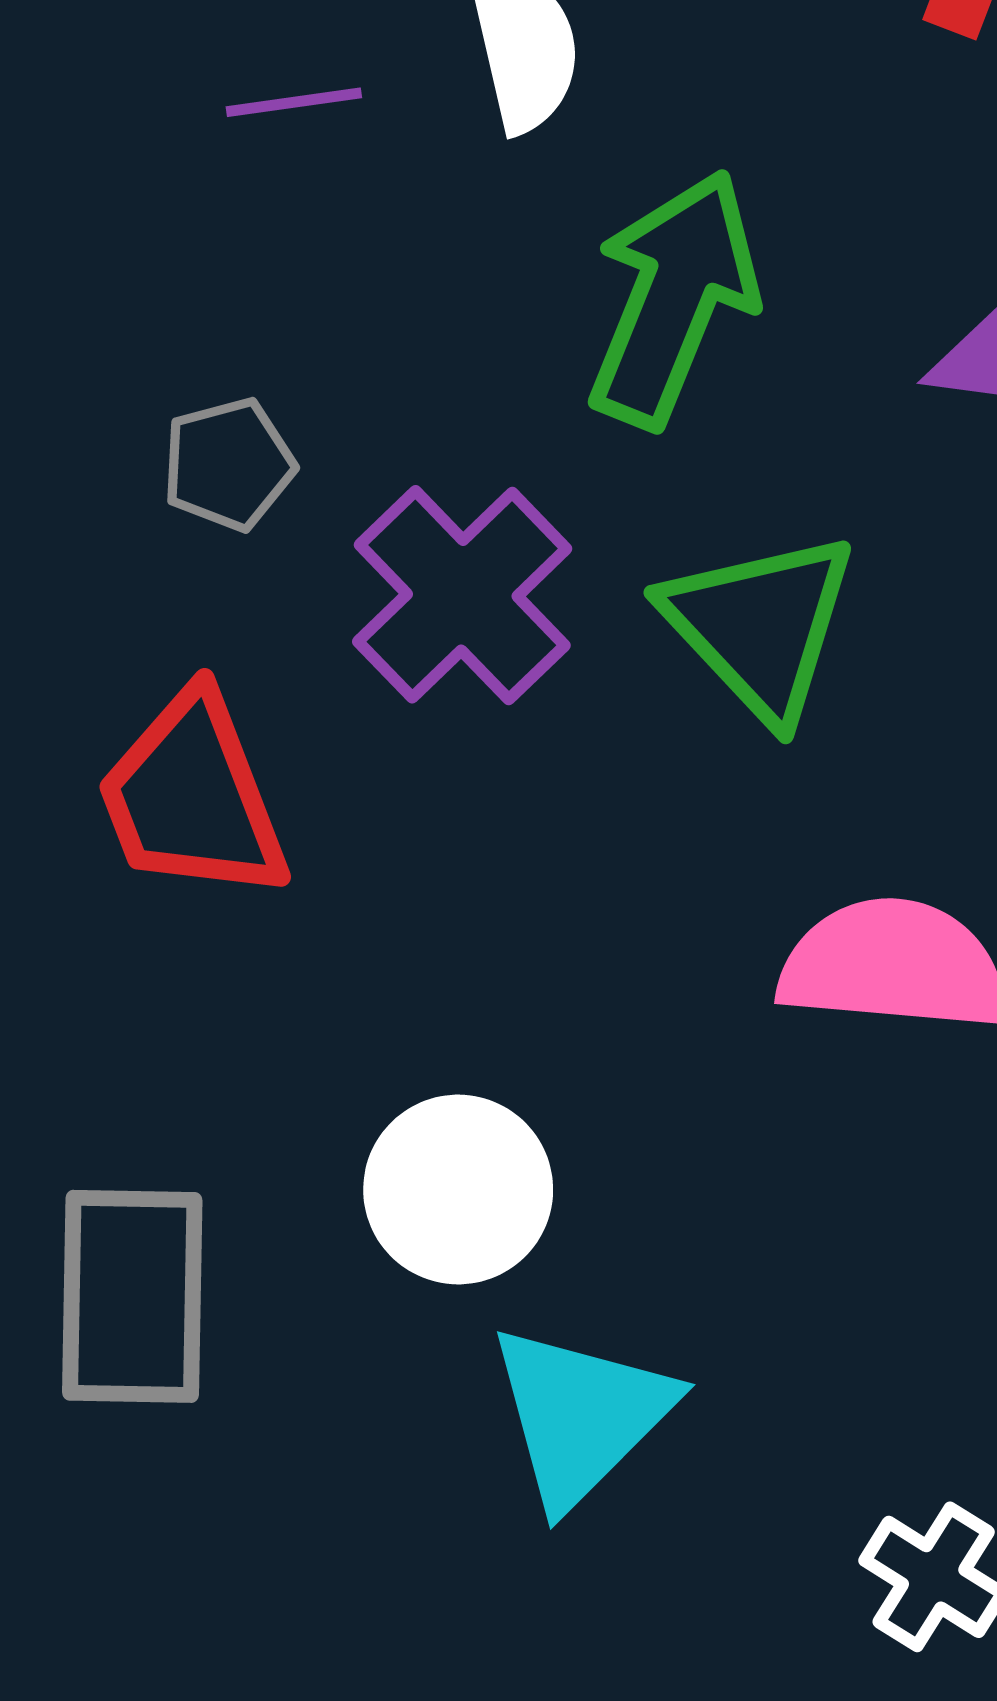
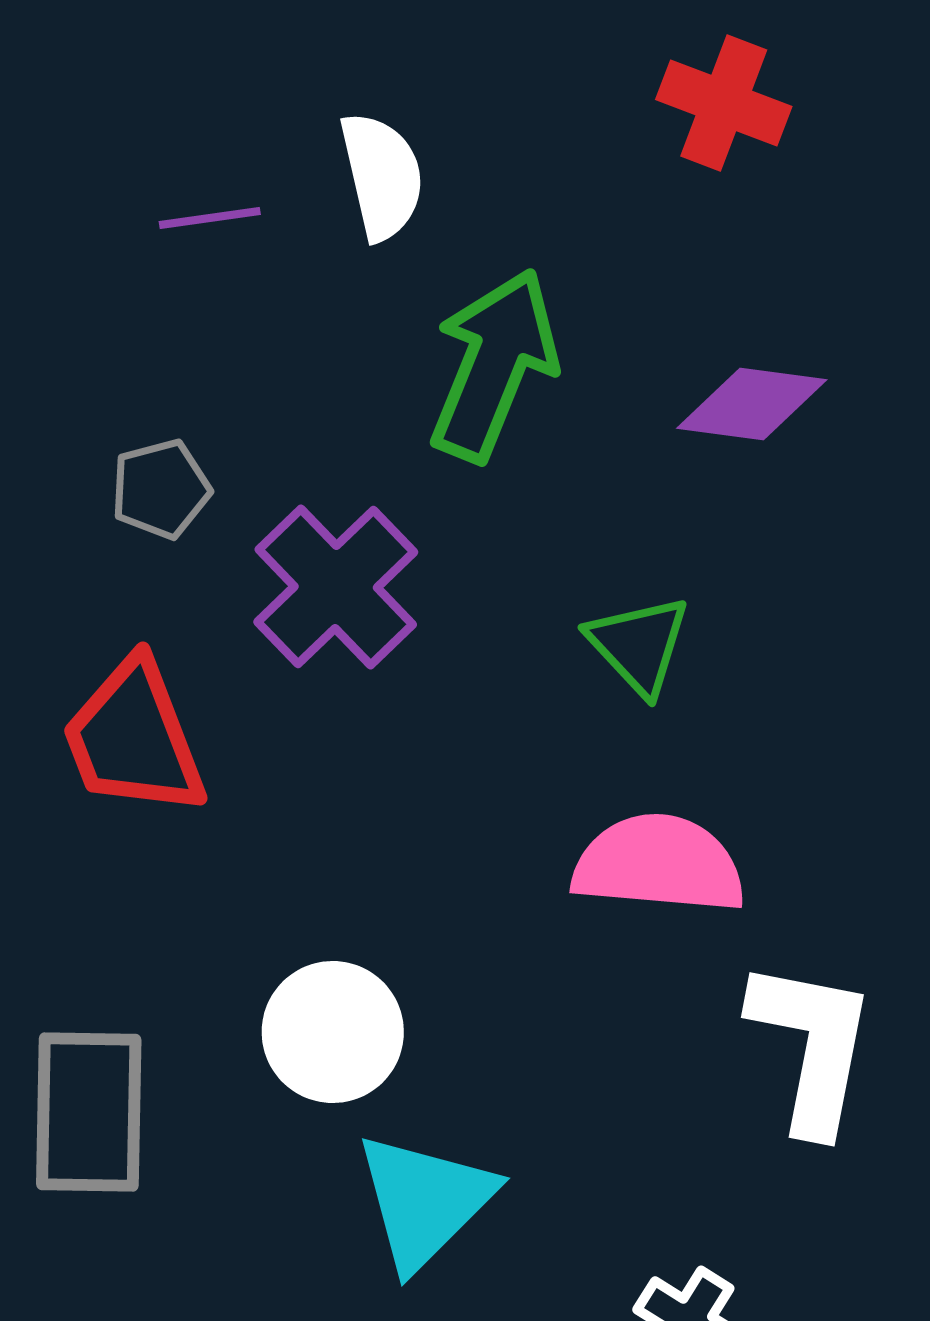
green triangle: (760, 626) -> (639, 645), moved, size x0.7

